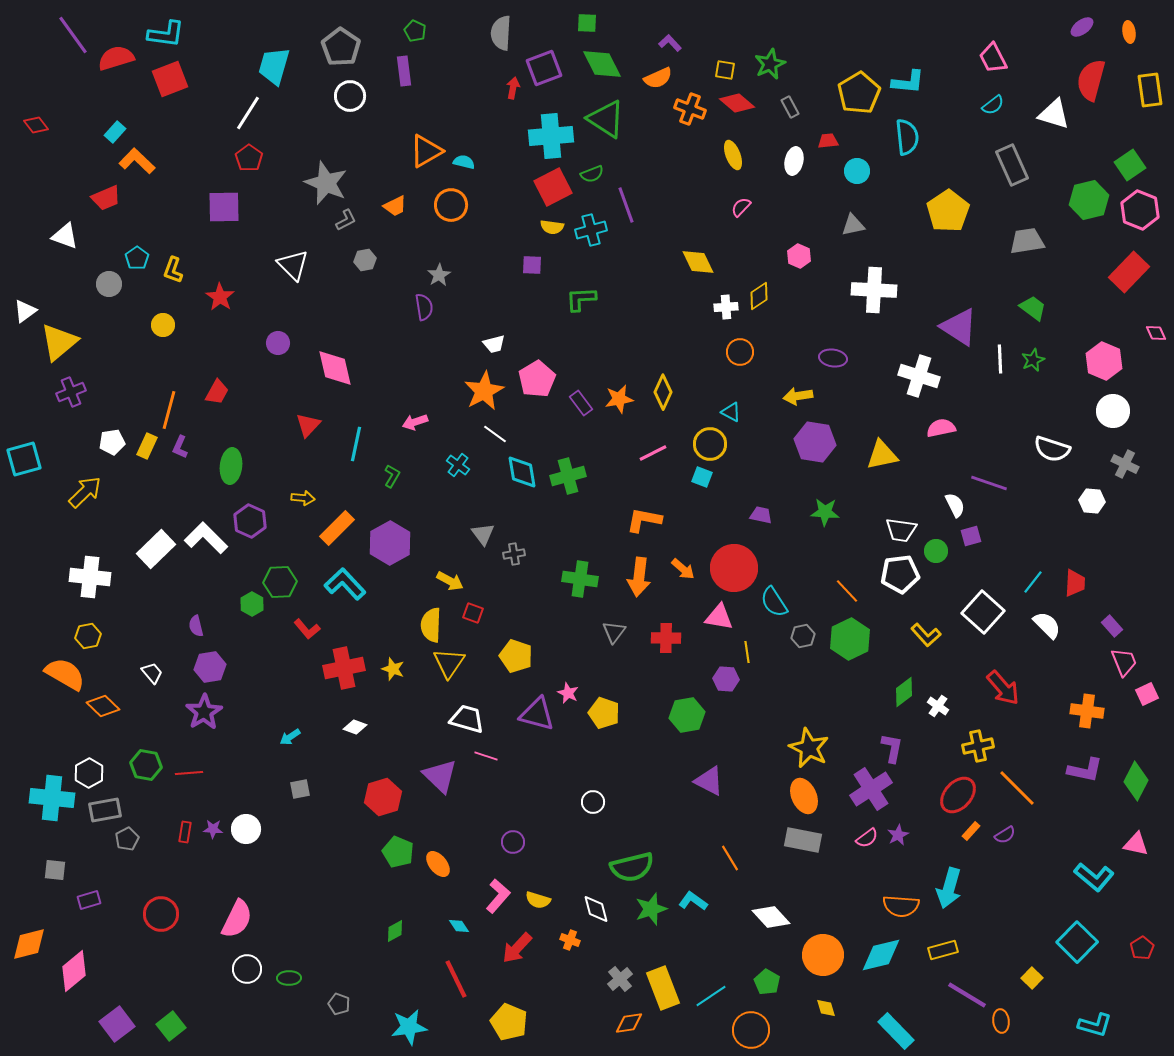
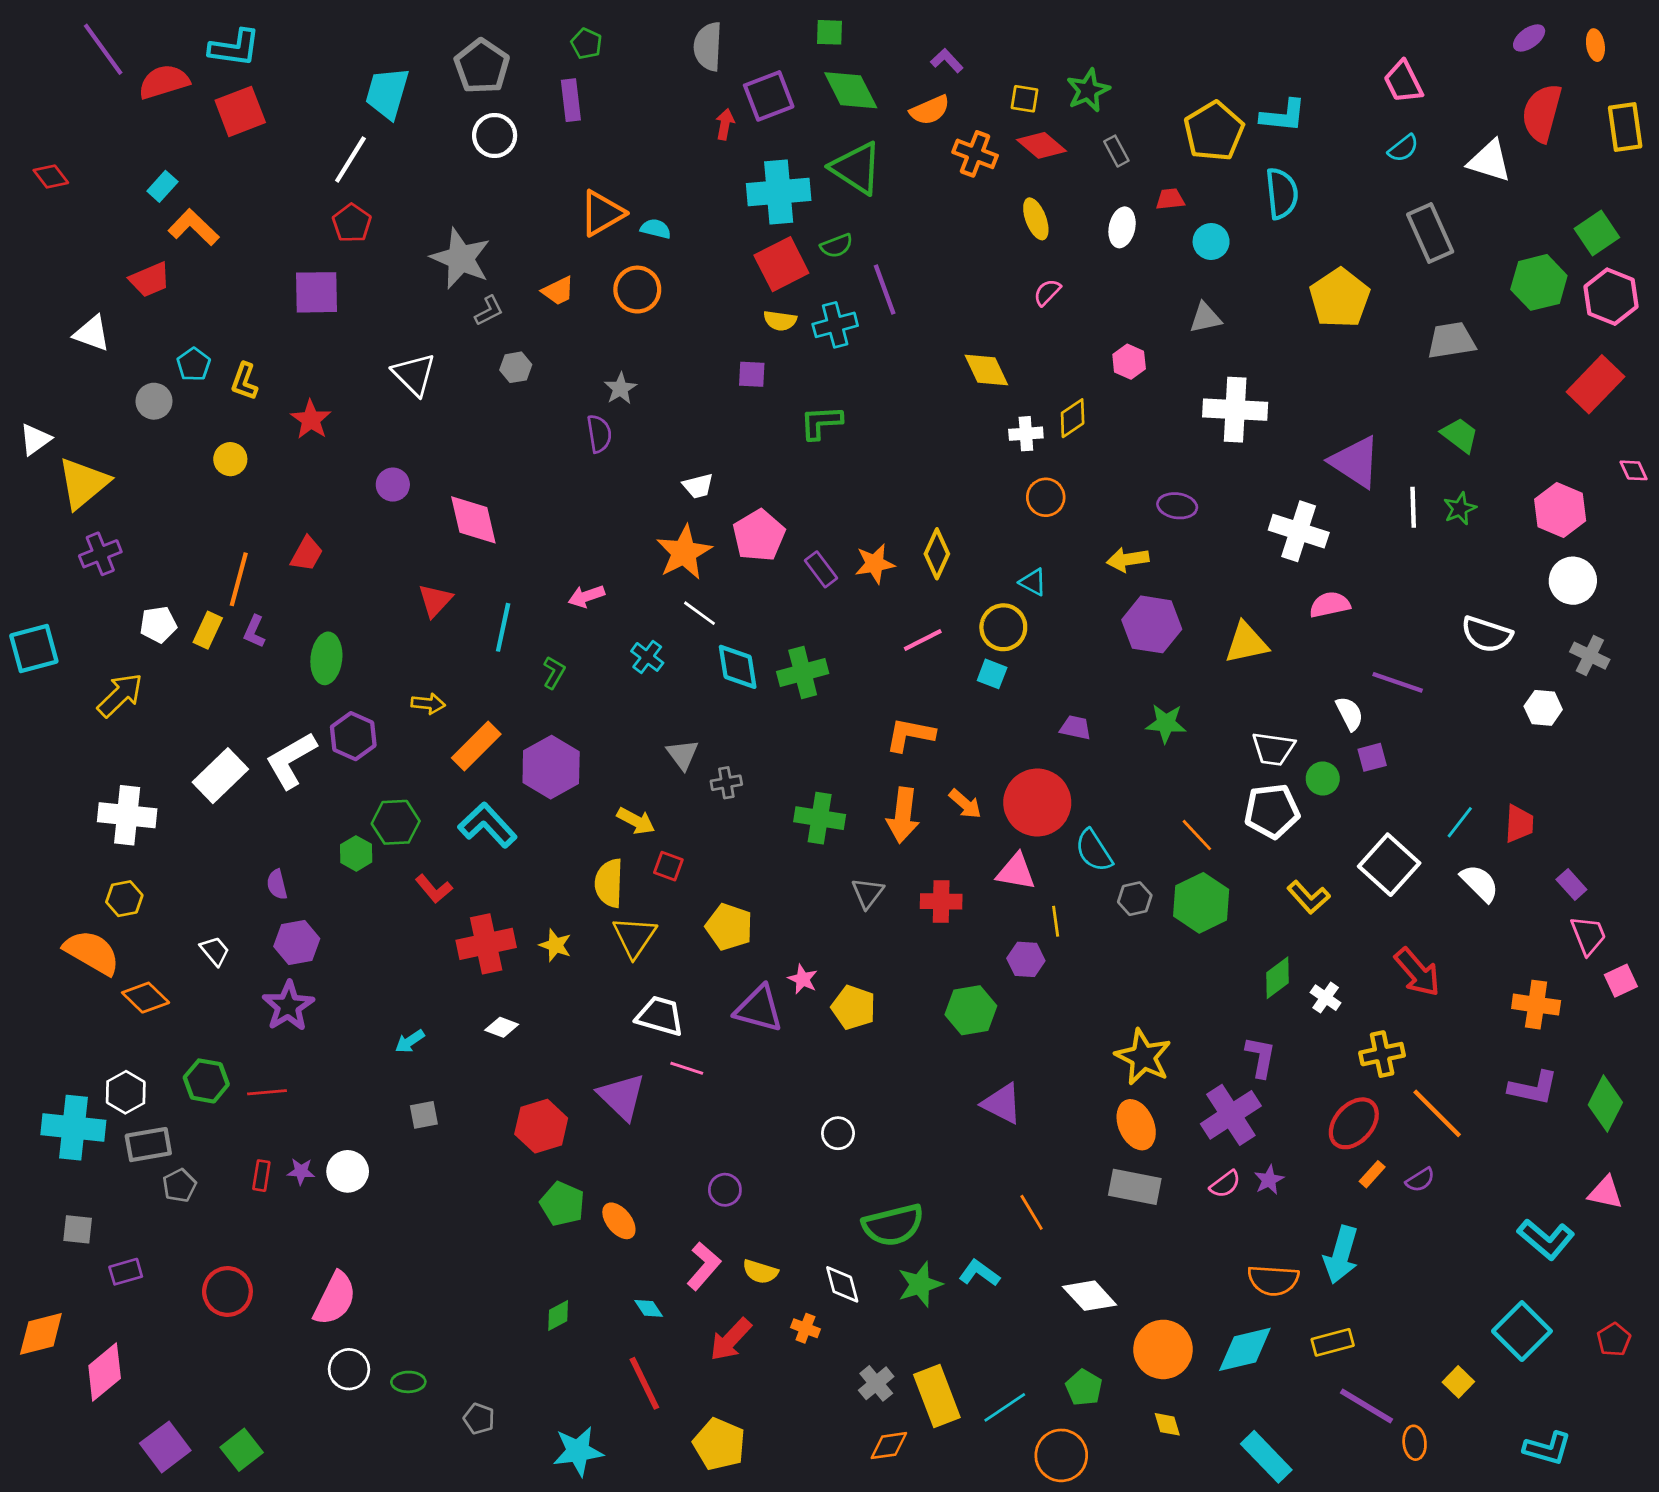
white L-shape: (206, 538) -> (291, 760), turned -75

